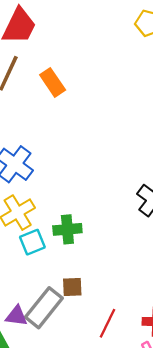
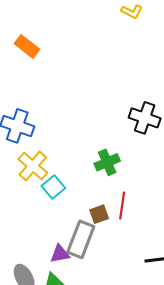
green cross: (67, 229) -> (107, 162), moved
red line: (108, 323) -> (122, 205), moved

